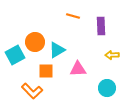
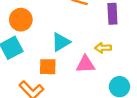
orange circle: (35, 42) -> (21, 20), moved
yellow arrow: (112, 55) -> (103, 48), moved

